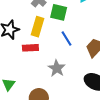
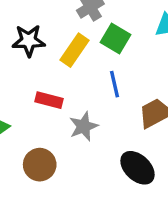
red rectangle: (30, 48) -> (49, 100), moved

